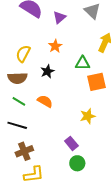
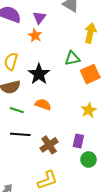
orange star: (55, 46) -> (35, 35), moved
black star: (47, 71) -> (39, 74), size x1.5
purple rectangle: (71, 143) -> (78, 141), turned 64
brown cross: (24, 151) -> (49, 145), moved

